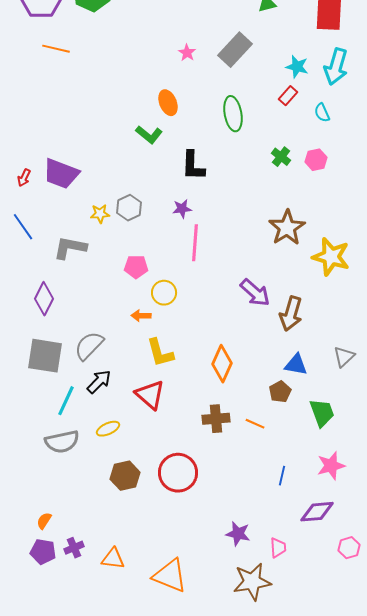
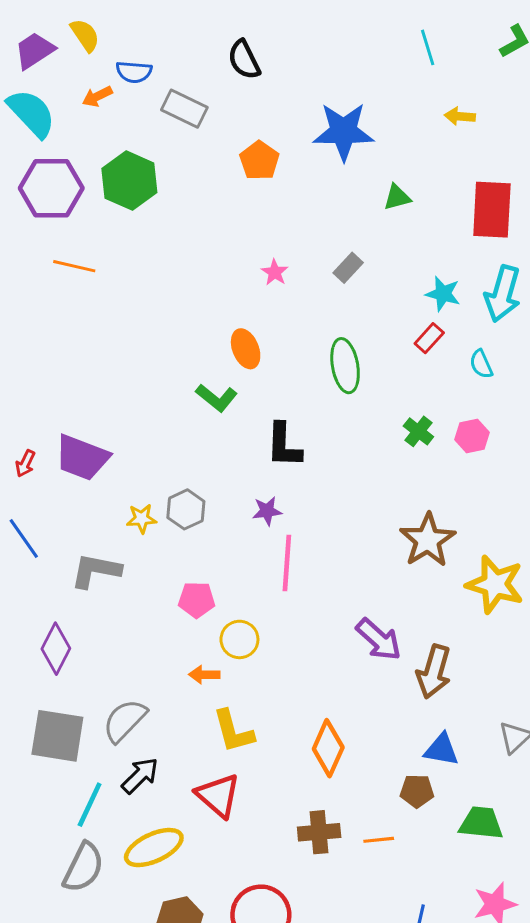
gray rectangle: (235, 50) -> (348, 268), size x0.6
brown pentagon: (280, 392) -> (417, 791), turned 30
green trapezoid: (322, 413) -> (481, 823), turned -64
orange line: (255, 424) -> (379, 840), turned -30
yellow ellipse: (108, 429) -> (154, 848), size x1.6
gray semicircle: (62, 442) -> (83, 867), turned -52

